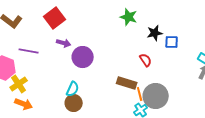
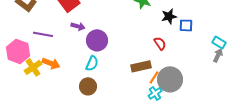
brown rectangle: (127, 83) -> (141, 66), turned -30
cyan semicircle: (73, 89) -> (92, 63), moved
orange line: (140, 94) -> (154, 77), turned 48
orange arrow: (24, 104) -> (51, 63), moved

